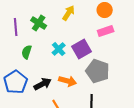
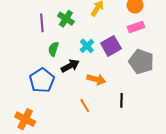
gray pentagon: (98, 71) -> (141, 62), moved
black arrow: (43, 84) -> (70, 66), moved

